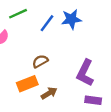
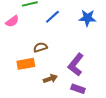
blue star: (71, 19) -> (87, 18), moved
brown arrow: (49, 93) -> (50, 79), moved

